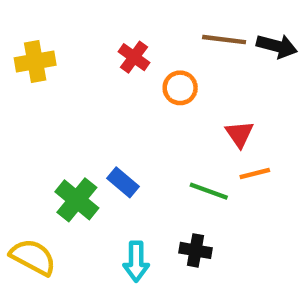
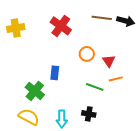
red cross: (134, 57) -> (61, 26), size x1.5
orange circle: (180, 88) -> (87, 54), moved
blue rectangle: (123, 182) -> (55, 73), moved, turned 56
yellow semicircle: (33, 257) -> (29, 117), moved

